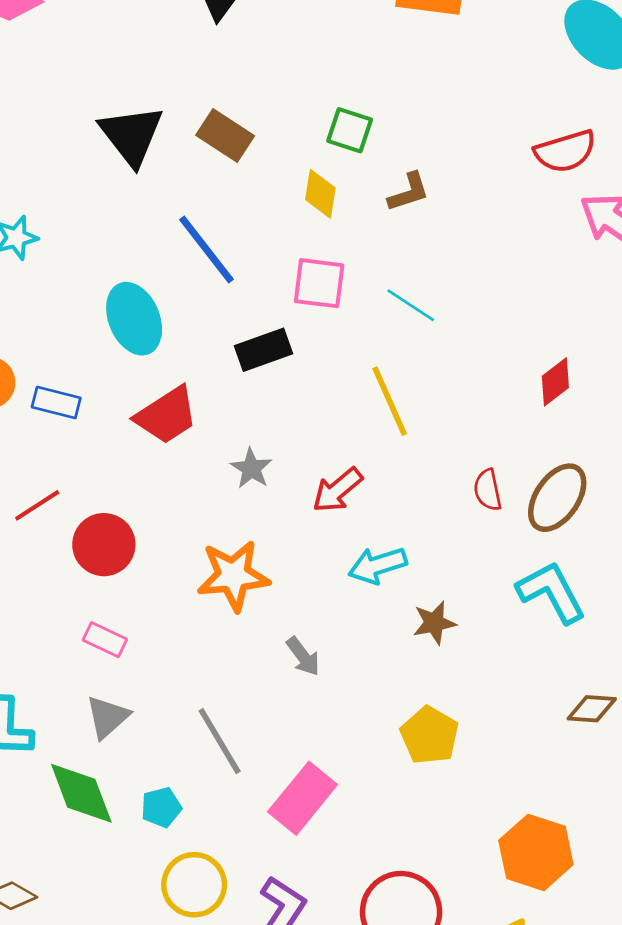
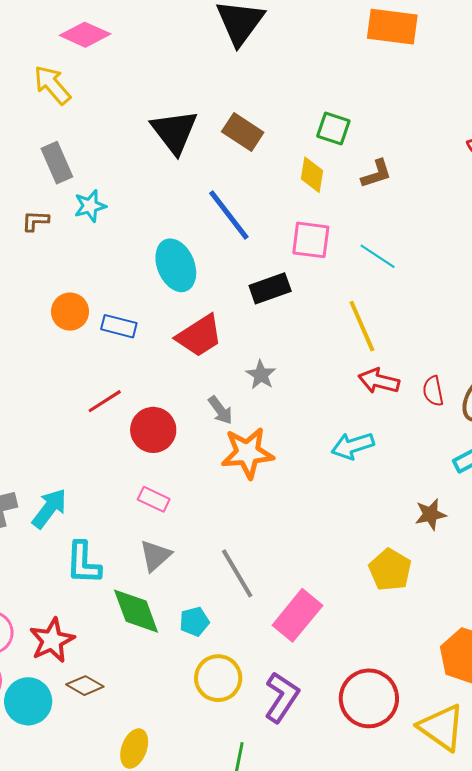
red arrow: (337, 490) -> (379, 381), moved, turned 54
brown star: (434, 623) -> (431, 514), moved
gray arrow: (303, 656) -> (220, 410), moved

